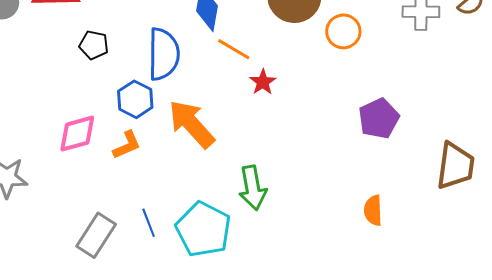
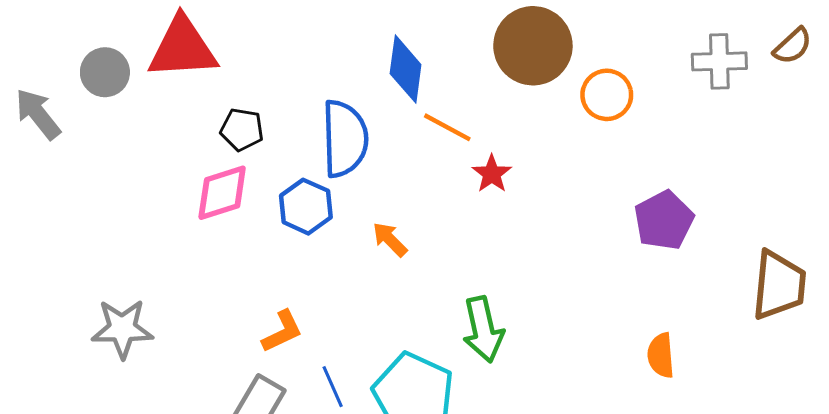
orange arrow: (192, 124) -> (390, 239), size x0.5
pink diamond: (77, 134) -> (222, 193), moved
orange L-shape: (127, 145) -> (282, 331), moved

